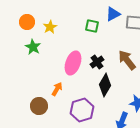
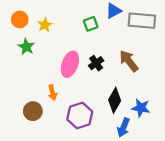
green square: (92, 26) -> (91, 24), turned -32
black diamond: (105, 85) -> (115, 100), moved
orange arrow: (57, 89) -> (52, 93), turned 136

